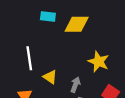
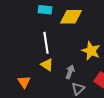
white line: (29, 58) -> (46, 43), moved

